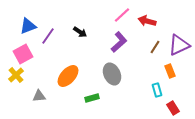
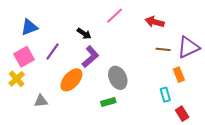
pink line: (122, 15) -> (115, 16), moved
purple line: (48, 36) -> (52, 51), moved
purple L-shape: (119, 42) -> (90, 57), moved
brown line: (155, 47) -> (163, 49), turned 64
green rectangle: (92, 98) -> (108, 102), moved

